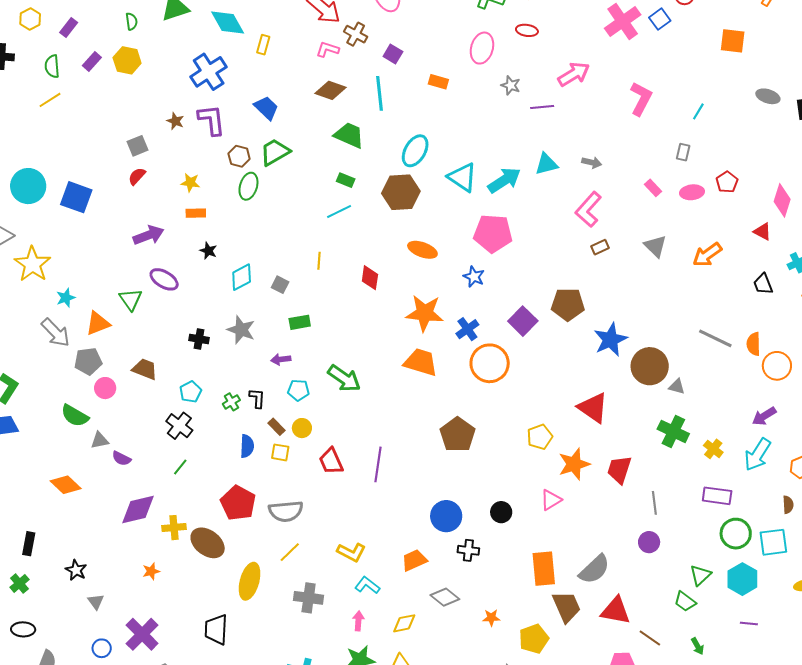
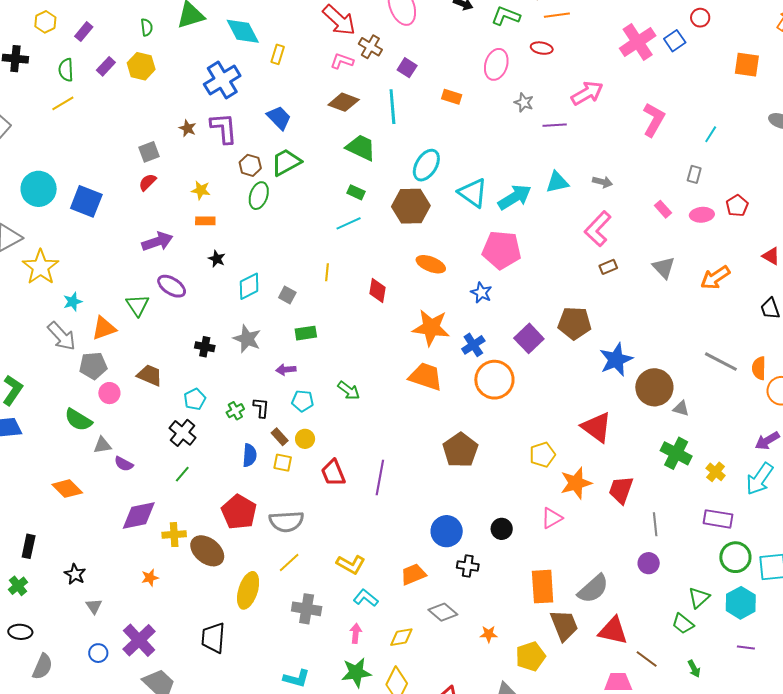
green arrow: (344, 378) -> (349, 391), size x0.7

